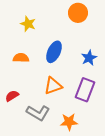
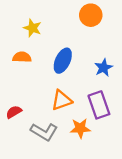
orange semicircle: (21, 58) -> (22, 57), moved
purple rectangle: (85, 90) -> (99, 105), turned -40
orange star: (69, 122) -> (80, 128), moved

